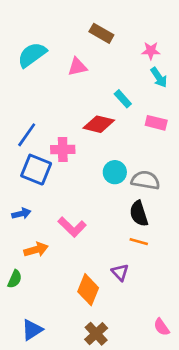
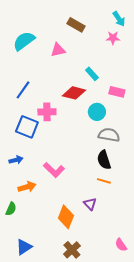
cyan arrow: (159, 77) -> (119, 19), moved
blue line: (27, 135) -> (23, 90), moved
cyan circle: (115, 172) -> (97, 112), moved

